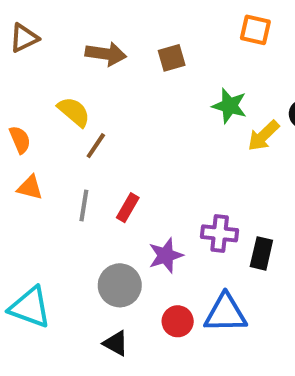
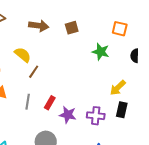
orange square: (255, 30) -> (120, 29), moved
yellow arrow: (263, 136) -> (118, 88), moved
black rectangle: (261, 253) -> (122, 110), moved
purple star: (166, 255) -> (68, 115), moved, turned 30

